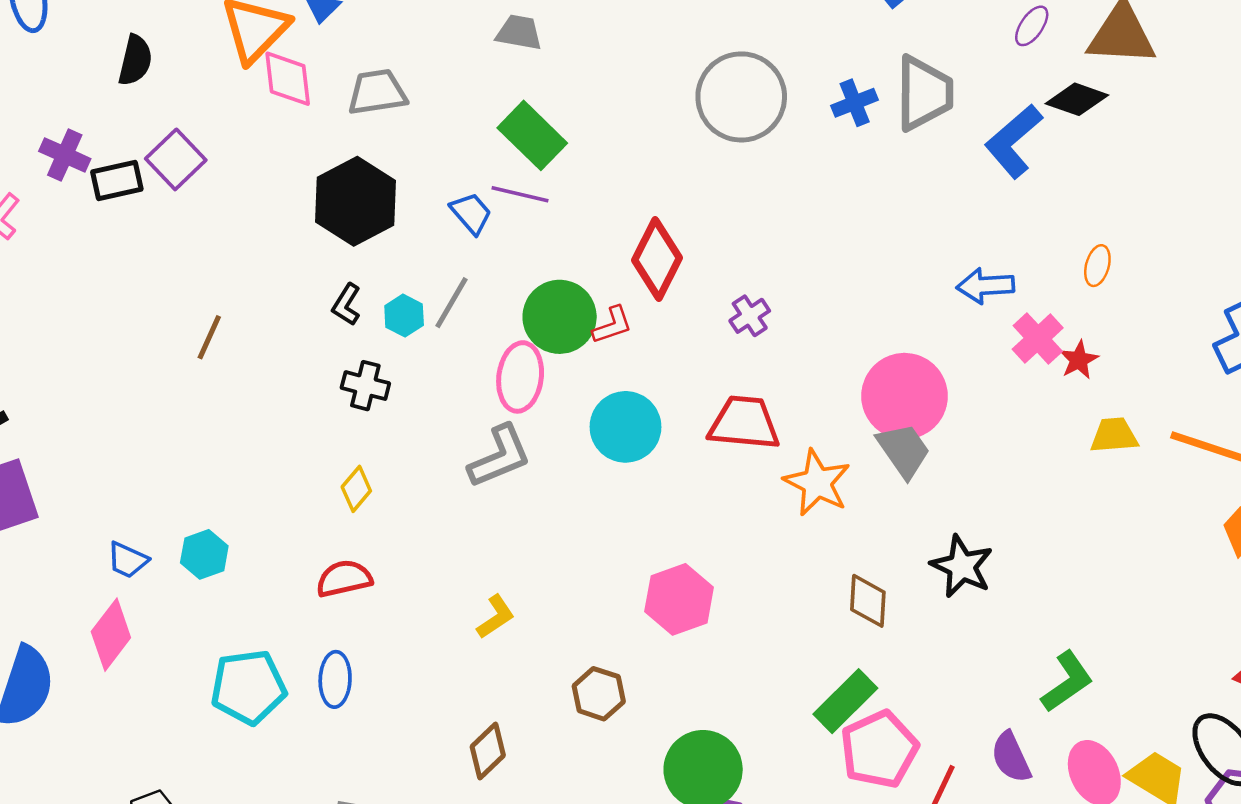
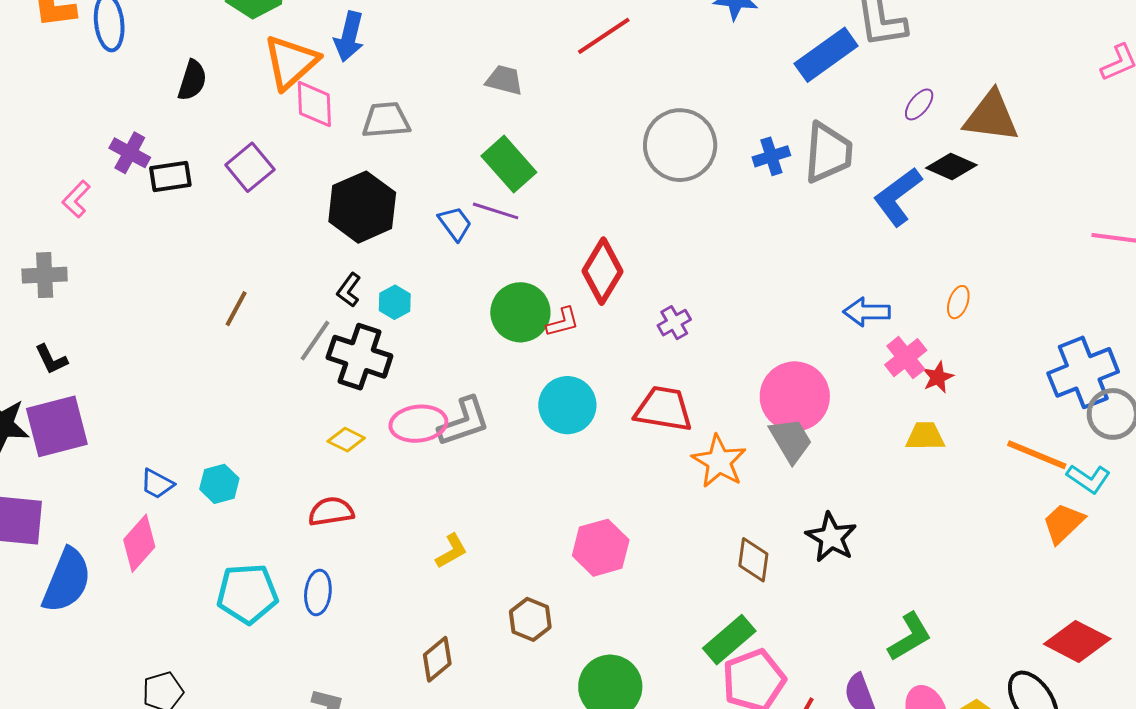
purple square: (176, 159) -> (250, 167), moved
gray line: (451, 303) -> (315, 341), moved
pink ellipse: (520, 377) -> (418, 424), moved, turned 72
black cross: (365, 386) -> (359, 357), size x1.6
yellow trapezoid: (1114, 435) -> (925, 436), moved
yellow diamond: (356, 489) -> (346, 440), turned 72

